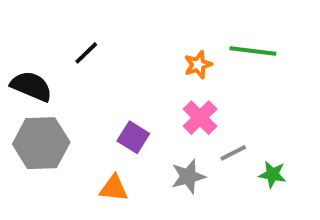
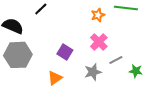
orange triangle: (114, 188) -> (55, 78), turned -42

